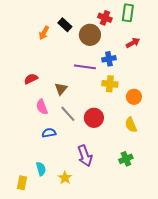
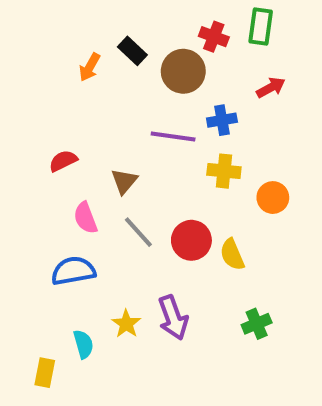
yellow semicircle: (131, 125) -> (232, 255), moved
blue semicircle: (49, 133) -> (73, 271), moved, size x1.5
yellow star: (65, 178) -> (126, 324), moved

